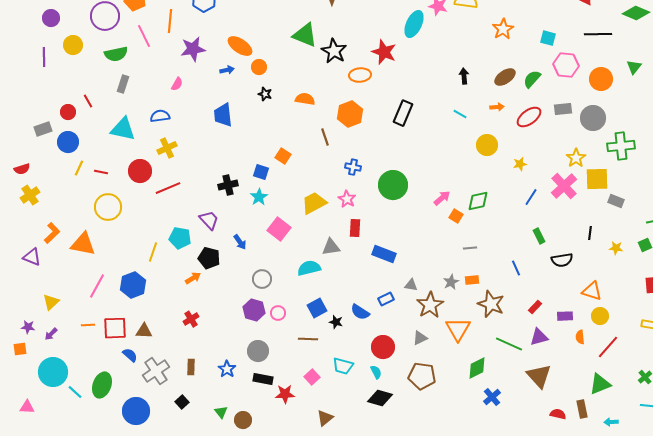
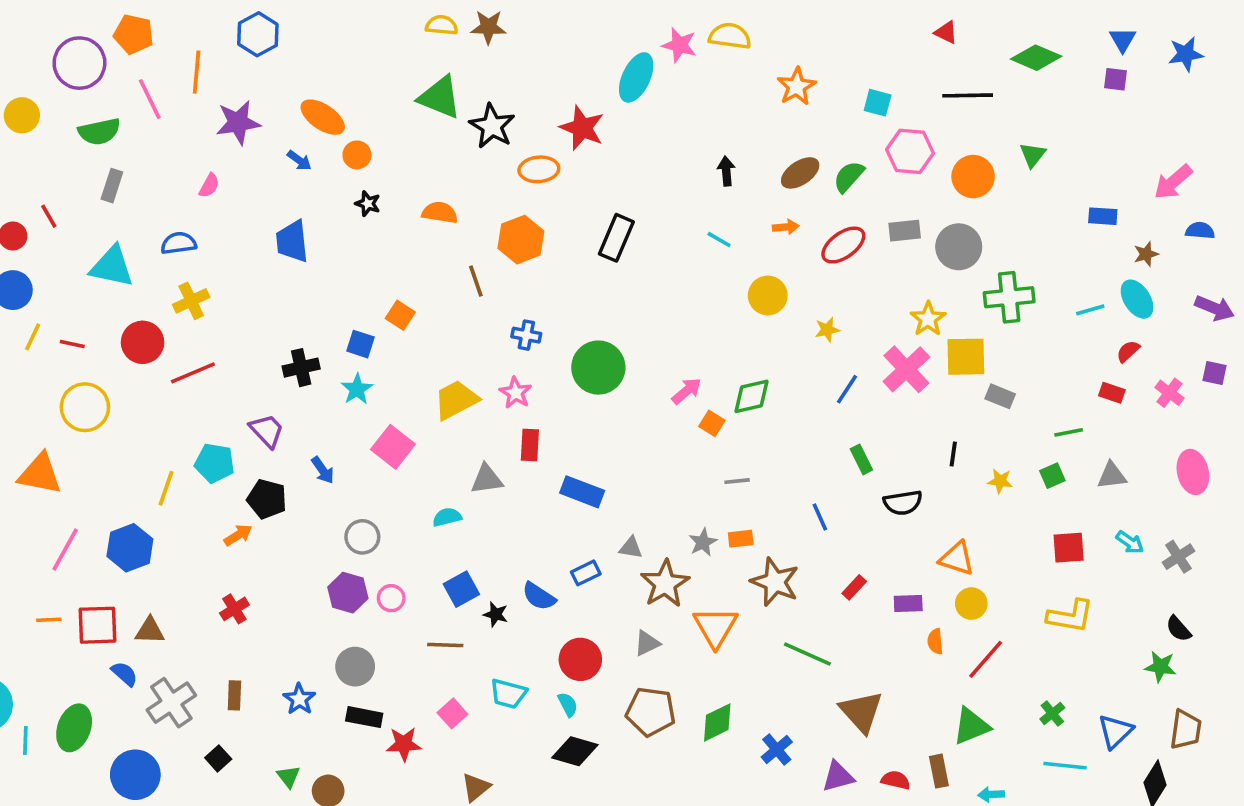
blue arrow: (227, 70) -> (299, 160), turned 48
cyan semicircle: (309, 268) -> (447, 517), size x0.7
purple triangle: (539, 337) -> (838, 776), moved
green diamond: (477, 368) -> (717, 722), moved
cyan line: (75, 392) -> (25, 740), turned 49

